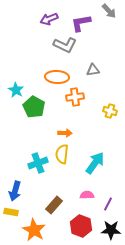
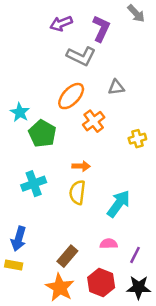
purple L-shape: (81, 23) -> (101, 29), turned 125
orange ellipse: (57, 77) -> (71, 96), turned -50
orange cross: (75, 97) -> (94, 121), turned -30
yellow cross: (110, 111) -> (137, 139), turned -32
cyan cross: (38, 163) -> (34, 184), moved
orange star: (34, 230) -> (60, 287), moved

